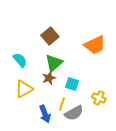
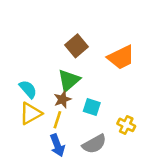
brown square: (50, 36) -> (76, 46), moved
cyan semicircle: (20, 60) -> (28, 89), moved
yellow line: (62, 104) -> (57, 120), moved

